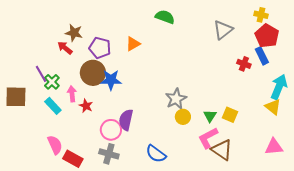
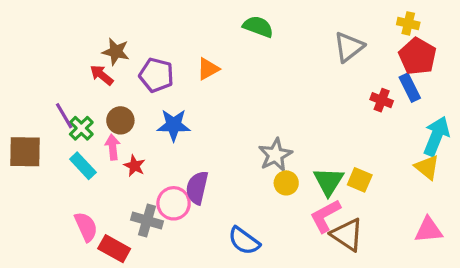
brown circle: (93, 73) -> (120, 120), moved, size x0.7
green triangle: (210, 116) -> (328, 181), size x1.5
gray cross: (109, 154) -> (147, 221), moved

